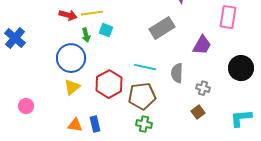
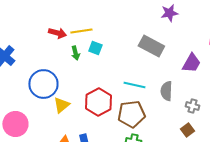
gray rectangle: (162, 28) -> (151, 46), turned 60
blue circle: (71, 58) -> (43, 84), moved
pink circle: (26, 106) -> (15, 124), size x1.6

